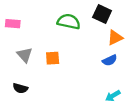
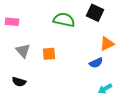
orange triangle: (115, 38) -> (107, 44), moved
blue semicircle: (110, 60) -> (96, 63), moved

